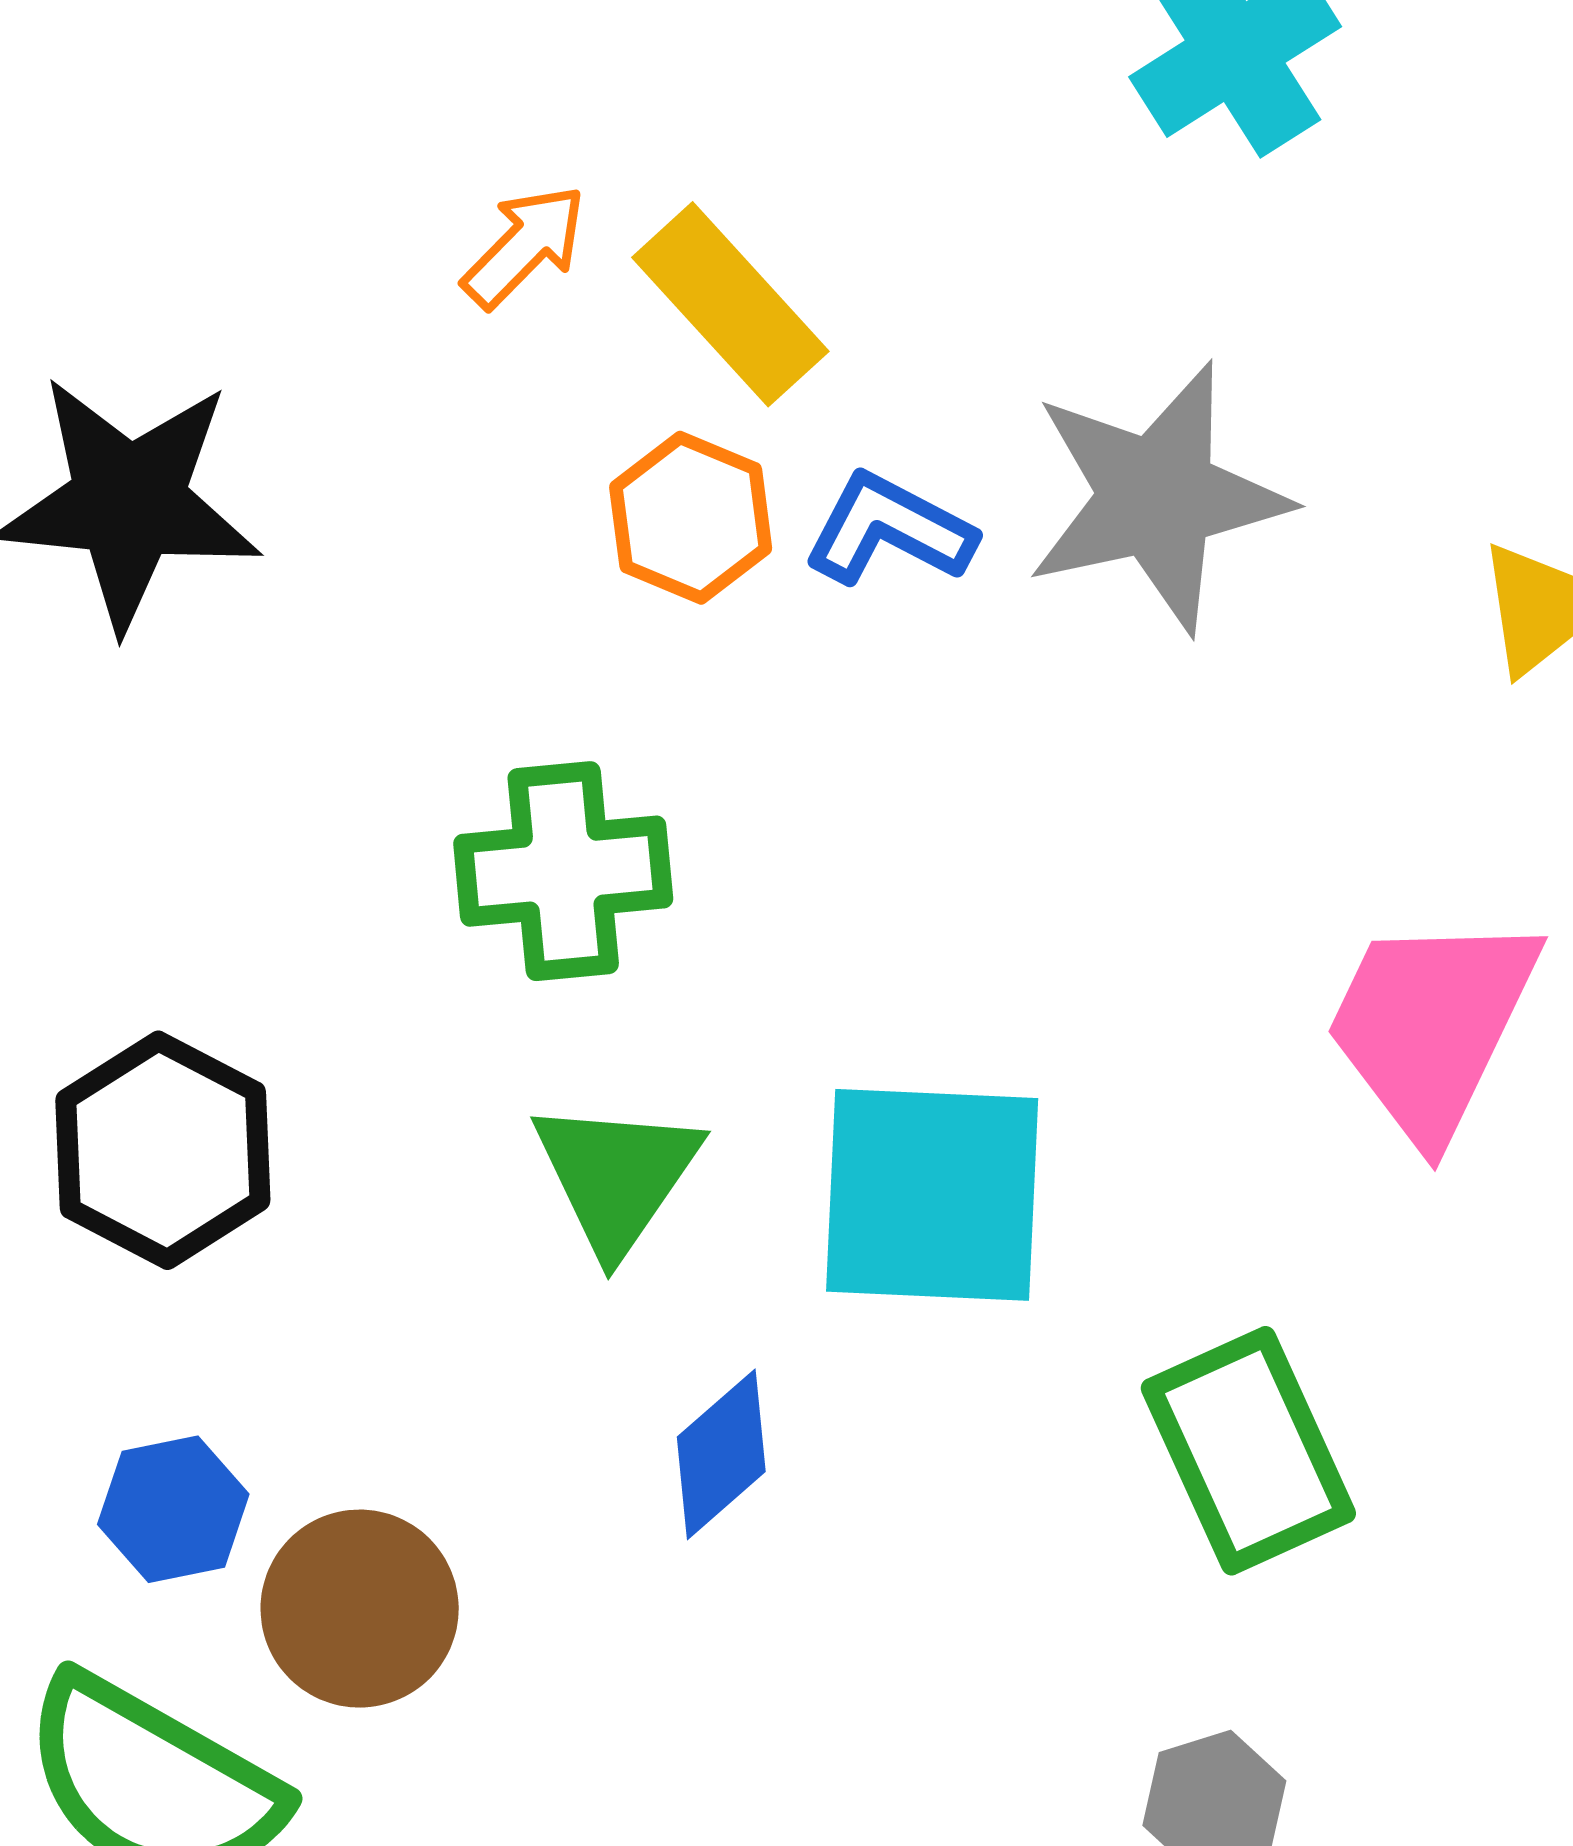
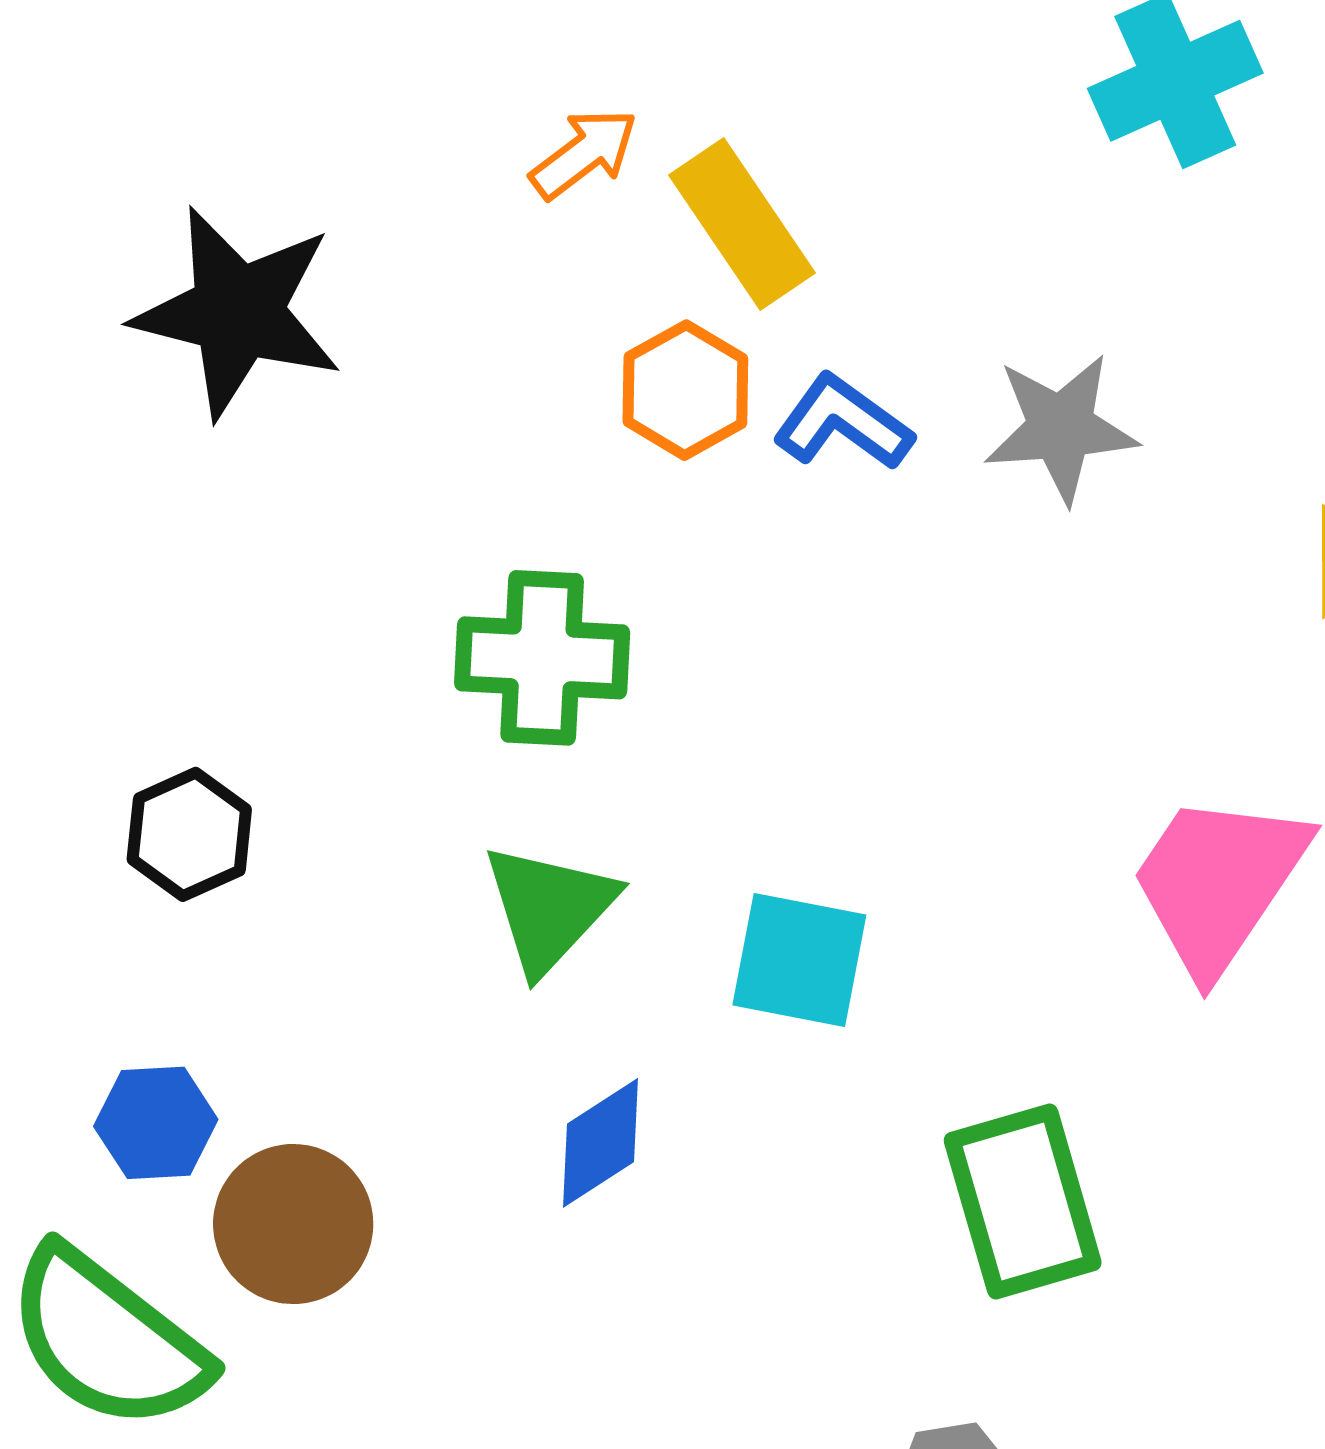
gray star: (1157, 497) -> (1061, 428), size x0.7
black hexagon: (163, 1150) -> (189, 834), size x0.7
cyan square: (932, 1195) -> (799, 960), size x0.7

